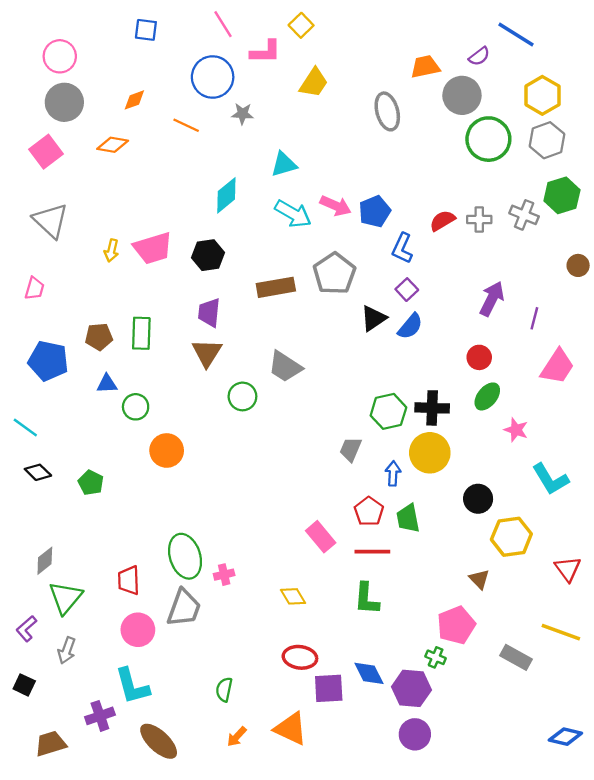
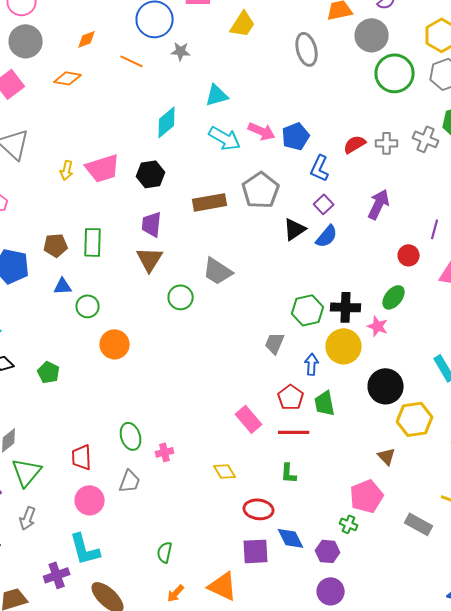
purple arrow: (492, 299) -> (379, 204), moved
red circle: (479, 357) -> (409, 255), moved
pink star: (516, 430) -> (378, 326), moved
black circle: (478, 499) -> (386, 386), size x1.4
green ellipse: (185, 556) -> (131, 436), size x0.7
green L-shape: (367, 599) -> (289, 473), size x0.7
gray trapezoid: (184, 608) -> (130, 481), size x0.7
red ellipse: (300, 657) -> (259, 509), moved
purple hexagon: (411, 688) -> (328, 551), size x0.7

